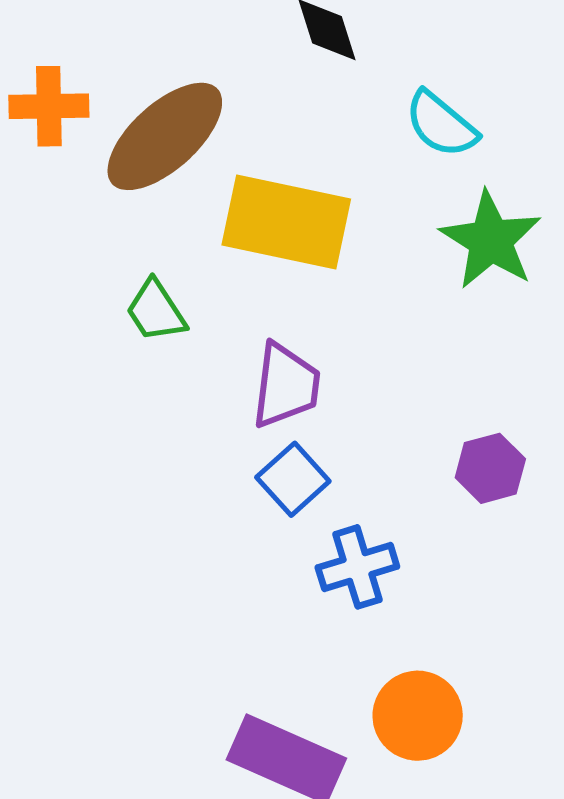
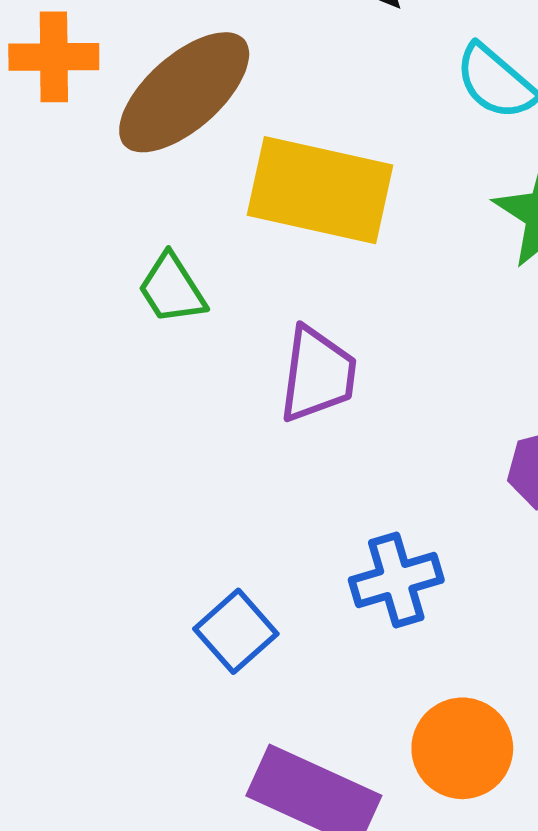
blue square: (293, 479) -> (236, 631), moved

